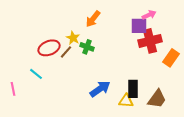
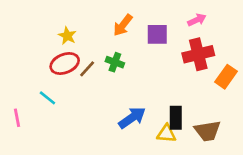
purple square: (139, 26) -> (157, 34), moved
yellow star: (73, 38) -> (67, 36), moved
brown trapezoid: (157, 99) -> (207, 131), turned 45

